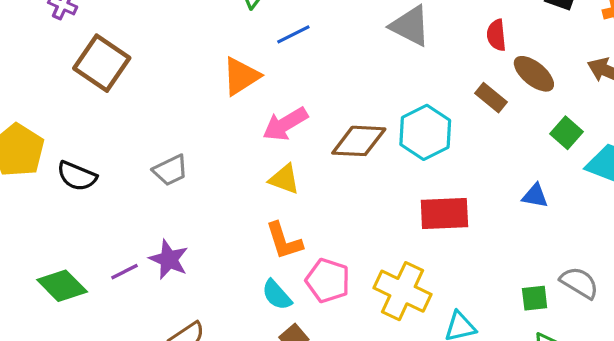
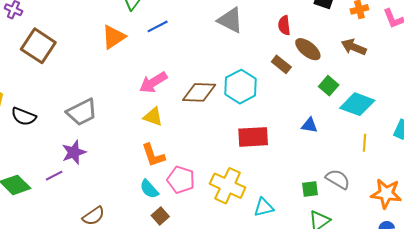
orange triangle: (241, 76) -> (114, 37), moved
gray trapezoid: (170, 170) -> (82, 112), size x1.4
purple star: (169, 259) -> (74, 152), moved, turned 30

